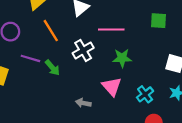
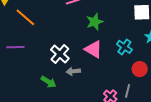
white cross: (83, 50) -> (60, 54), moved
green arrow: (52, 68) -> (49, 82), moved

